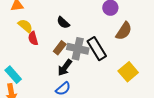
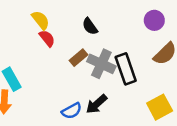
red semicircle: (33, 38) -> (47, 38), turned 144
black arrow: (65, 68) -> (96, 104), moved

